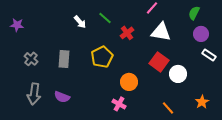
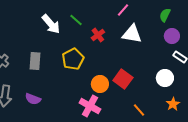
white arrow: (80, 22) -> (51, 24), size x1.5
red square: (159, 62) -> (123, 79), moved
white circle: (178, 74) -> (165, 78), moved
pink cross: (119, 104) -> (90, 106), size x1.5

